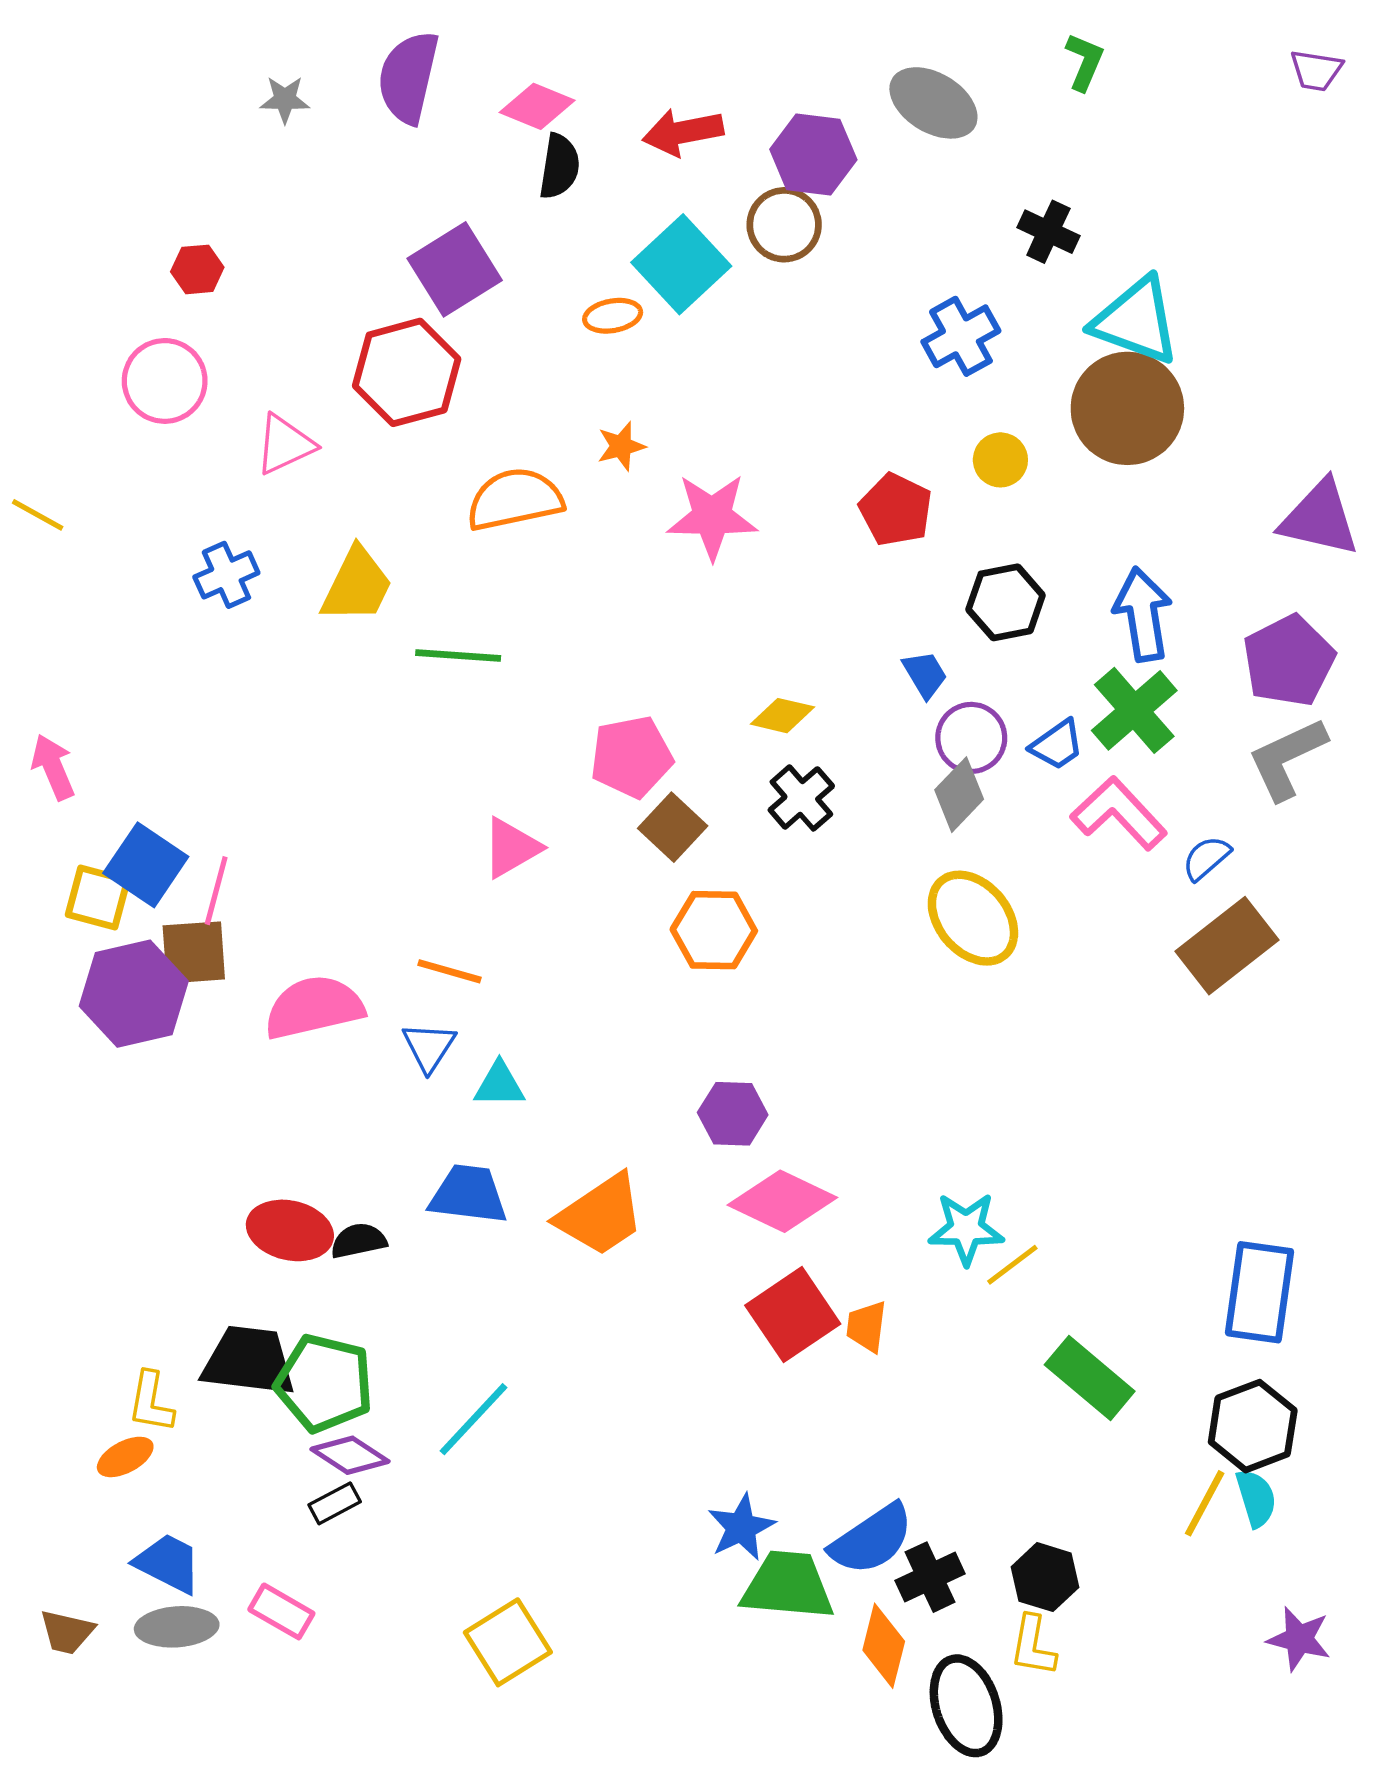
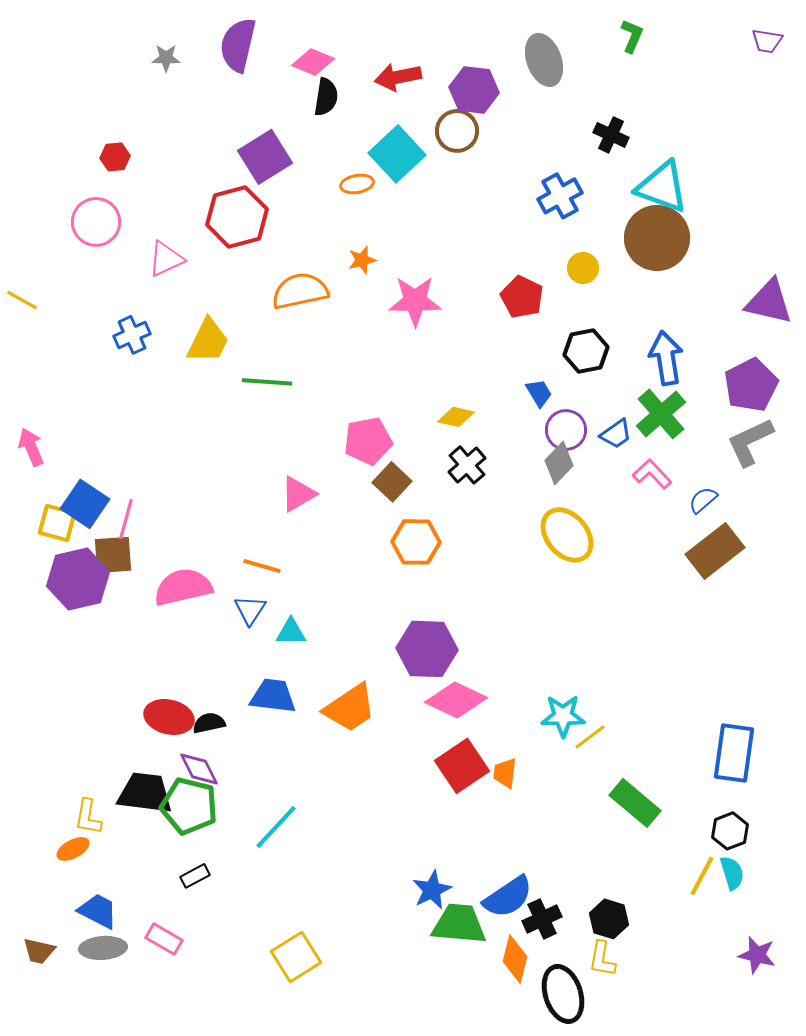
gray ellipse: (933, 103) -> (544, 60), turned 39
pink L-shape: (1119, 813) -> (652, 474), size x0.7
purple hexagon: (733, 1114) -> (427, 649), size x1.5
black hexagon: (1253, 1426) -> (730, 831), size x0.7
purple diamond: (350, 1455) -> (199, 769), moved, turned 30

